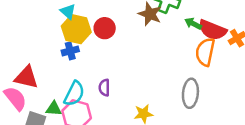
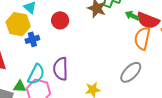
yellow hexagon: (76, 29) -> (18, 24), moved
purple semicircle: (104, 88) -> (61, 69), size x1.6
gray ellipse: (190, 93) -> (131, 72), turned 40

